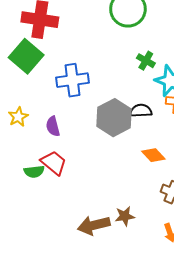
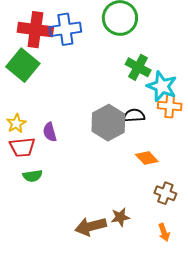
green cross: (146, 61) -> (138, 67), size x1.4
blue cross: (72, 80) -> (65, 29), moved
red trapezoid: (54, 163) -> (22, 147), moved, turned 136

